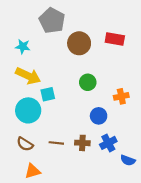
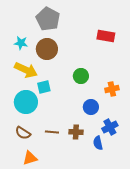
brown circle: (79, 43) -> (47, 49), moved
blue cross: (108, 143) -> (110, 127), moved
blue semicircle: (128, 160) -> (98, 143), moved, turned 56

